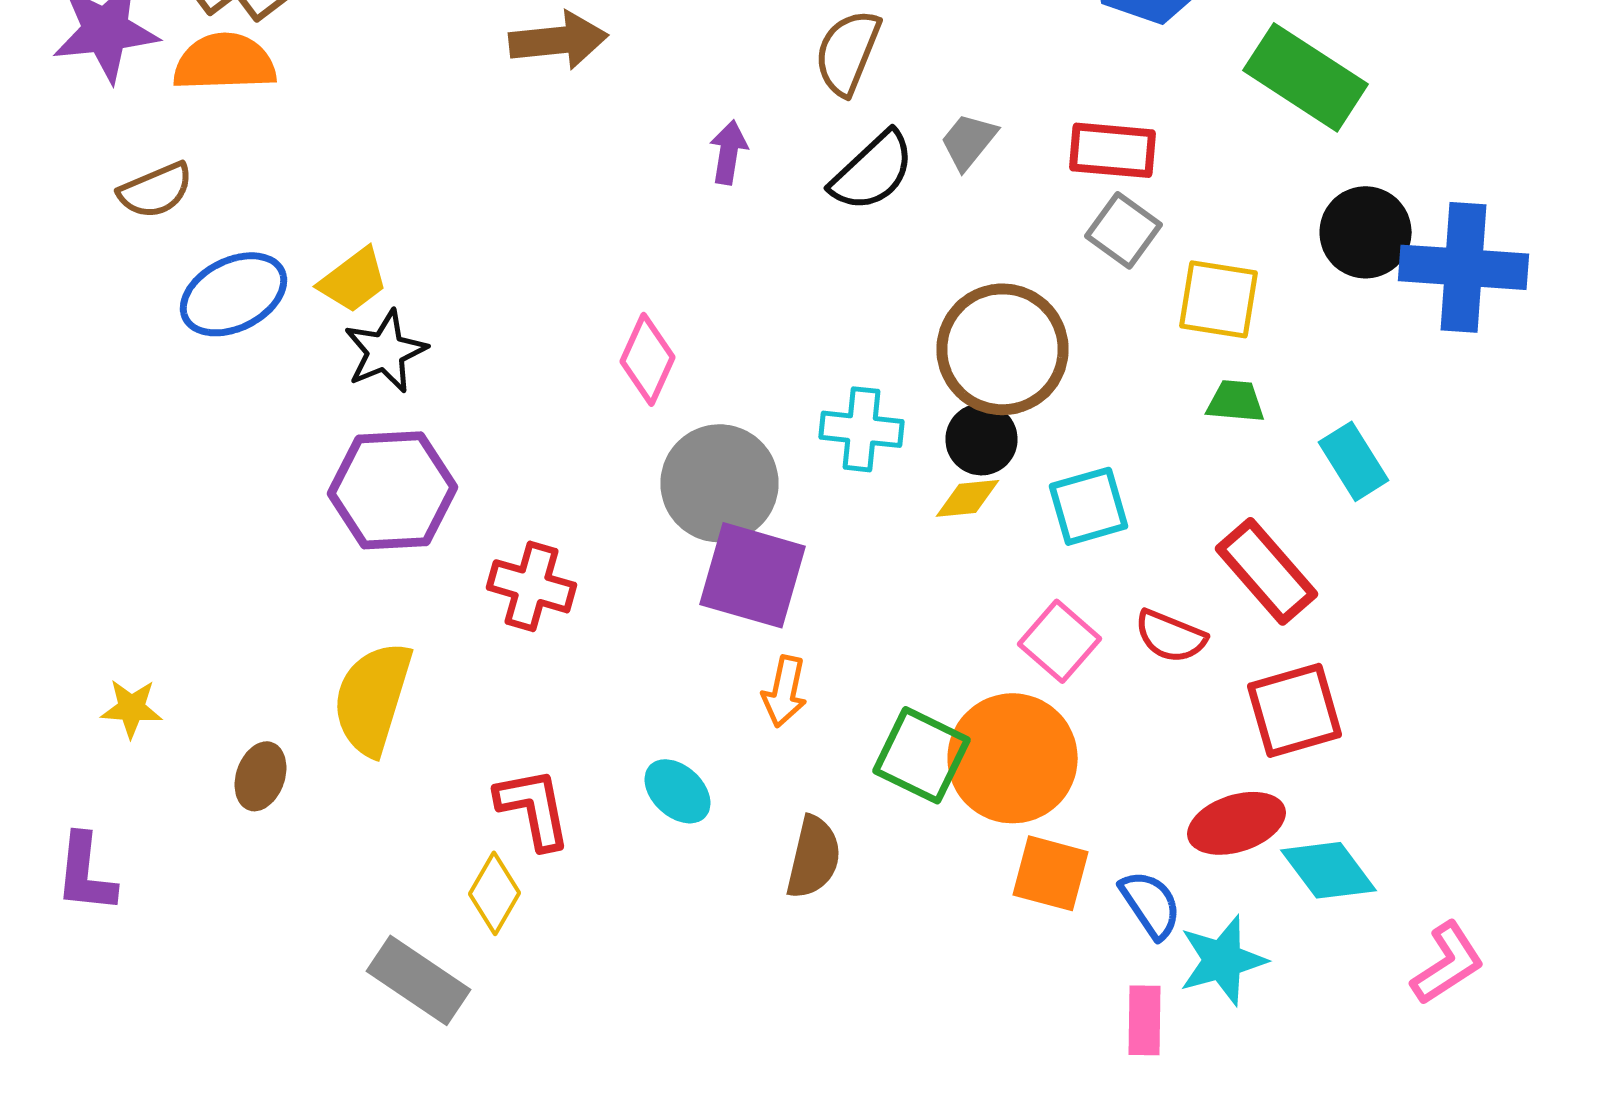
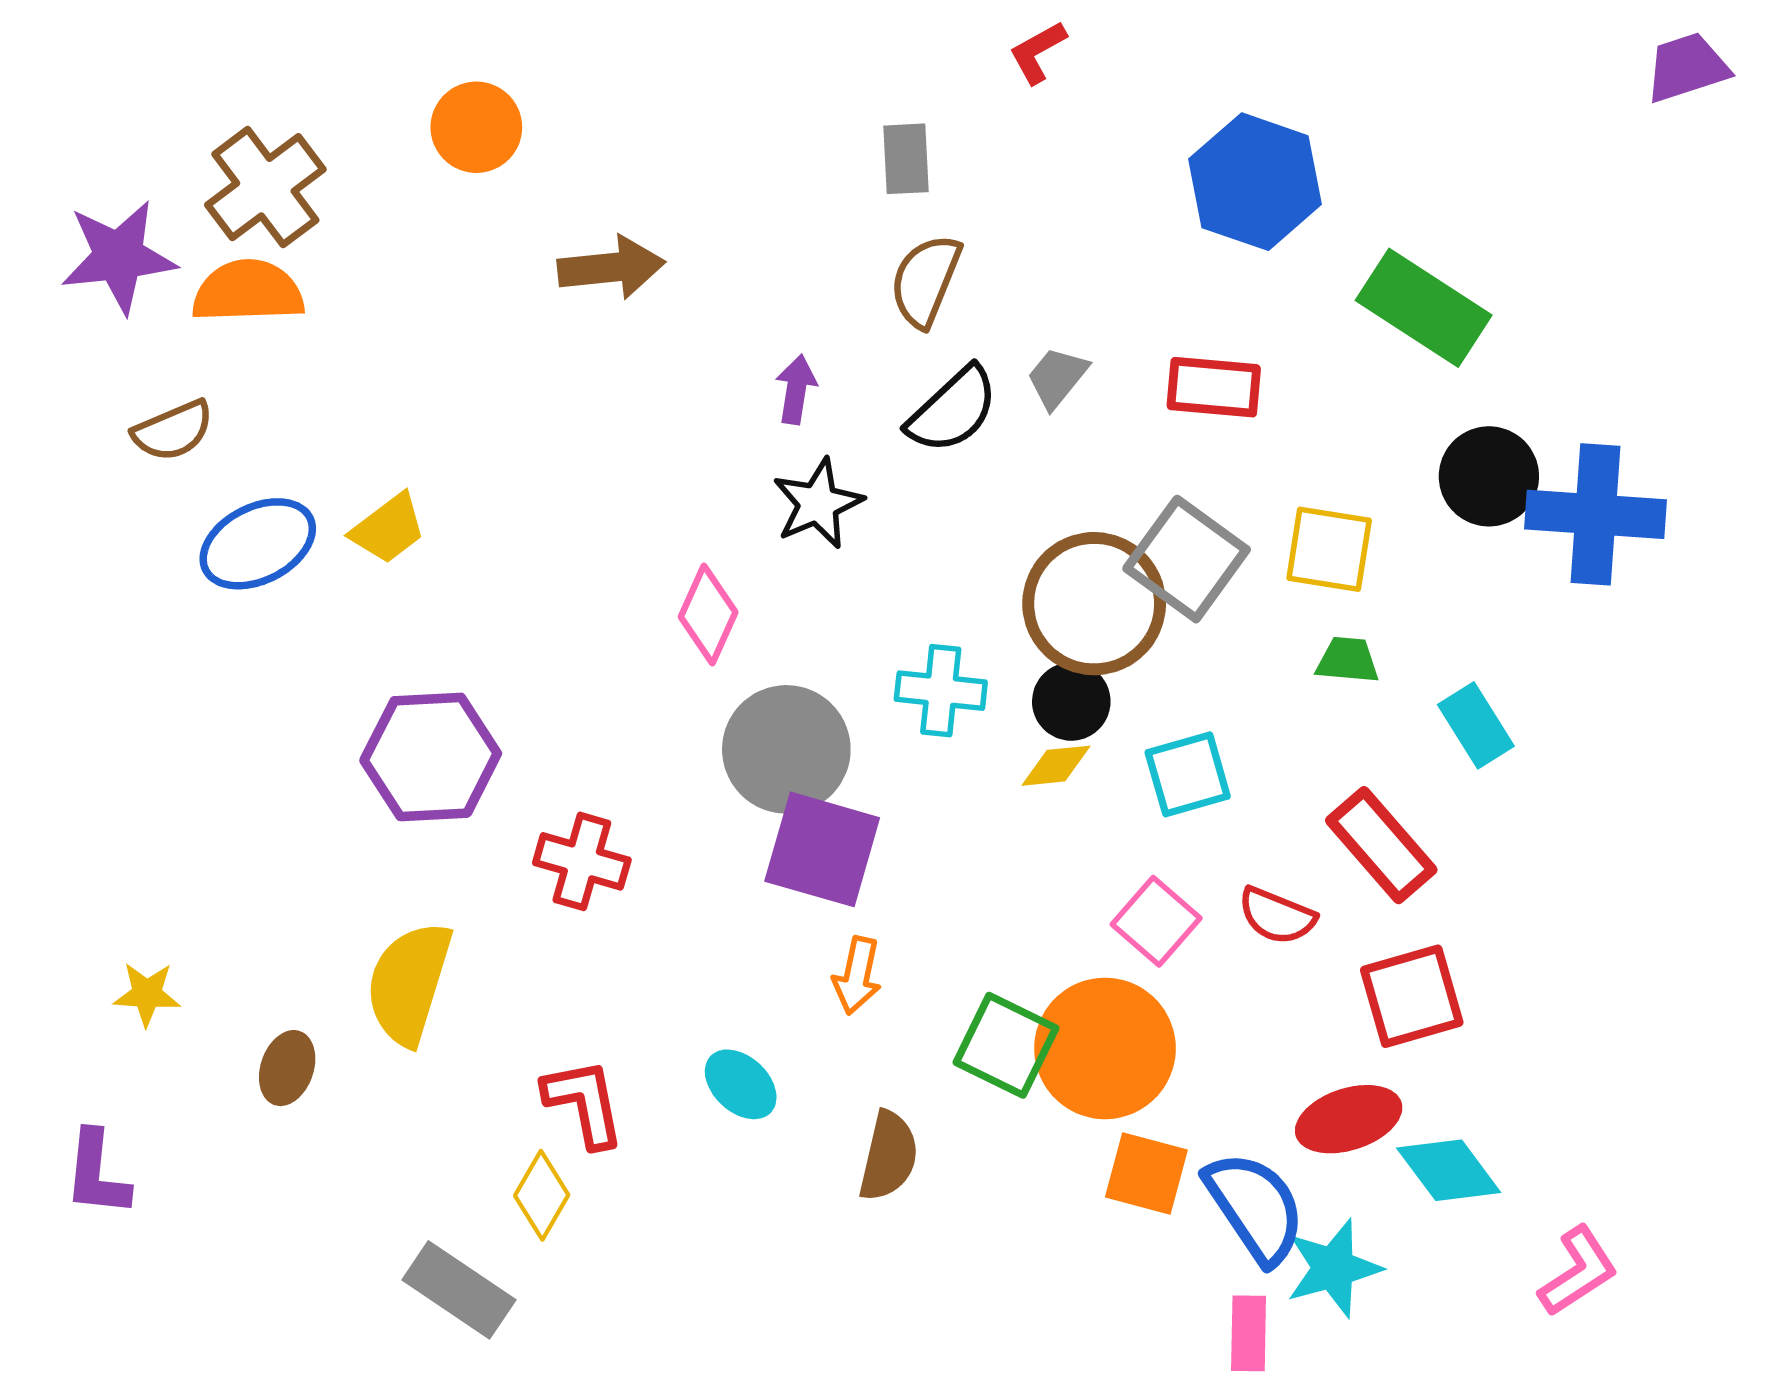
gray square: (1124, 230) -> (1187, 559), moved, size x1.5
black star: (386, 351) -> (818, 504), moved
blue semicircle: (1150, 904) -> (1255, 1207), size x1.5

